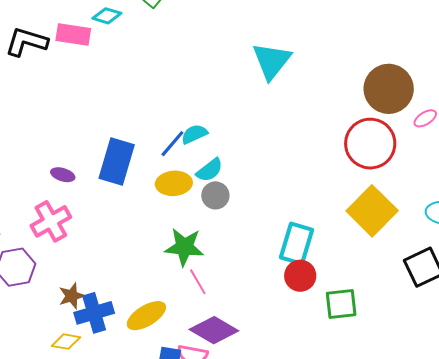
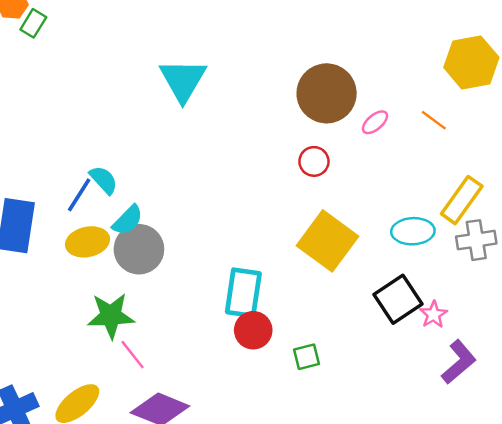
cyan semicircle: (194, 134) -> (104, 180), turned 80
red circle: (370, 144) -> (314, 161), size x0.5
gray circle: (215, 195) -> (139, 249), size x1.5
green square: (341, 304) -> (306, 357), size x0.7

